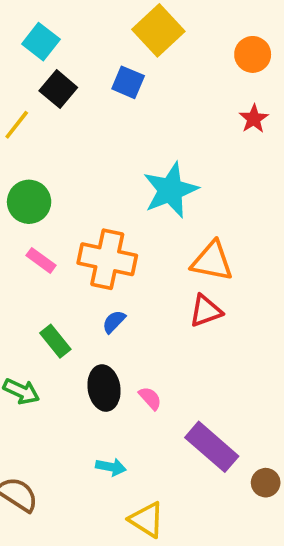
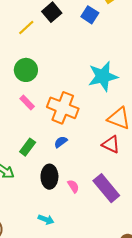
red triangle: (206, 311) -> (111, 144), turned 36
green rectangle: (55, 341) -> (28, 147), turned 66
purple rectangle: (212, 447) -> (106, 188), moved

